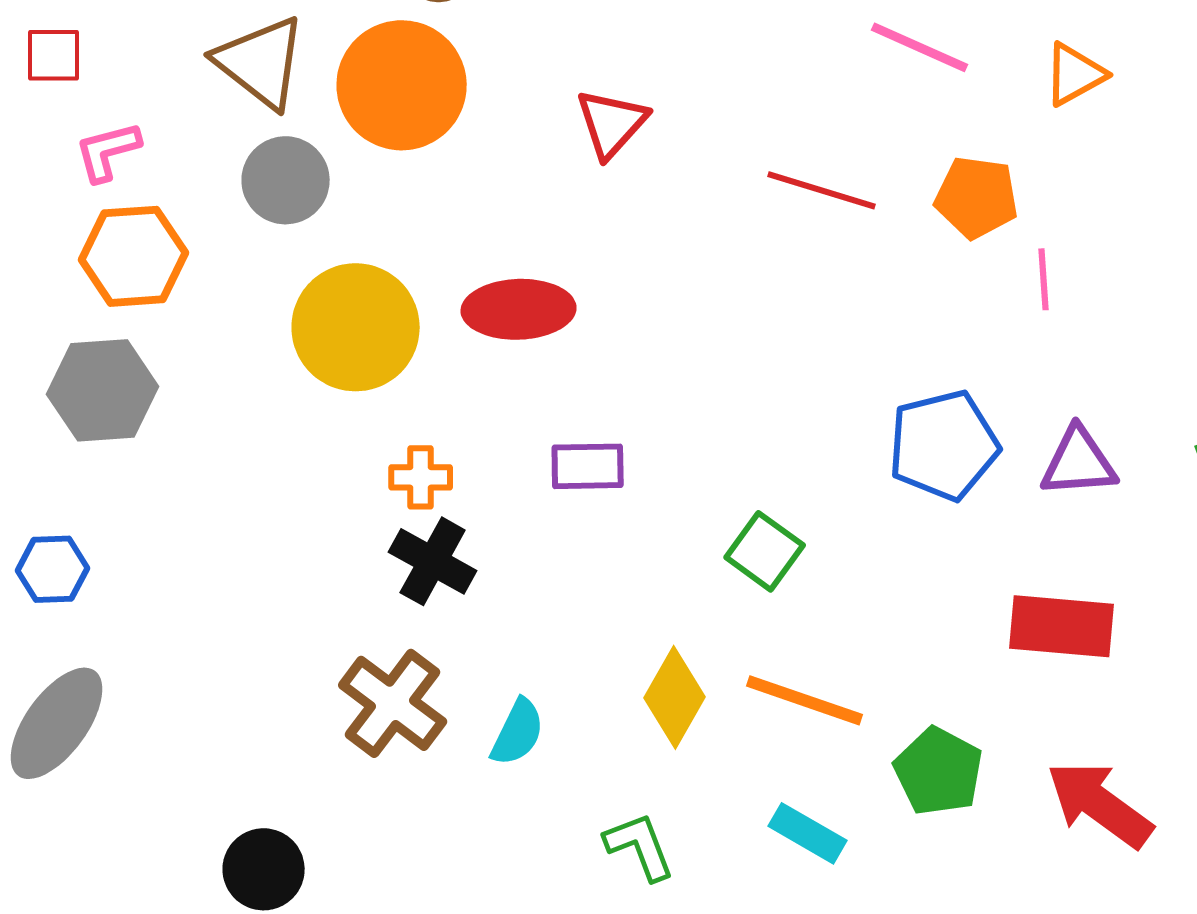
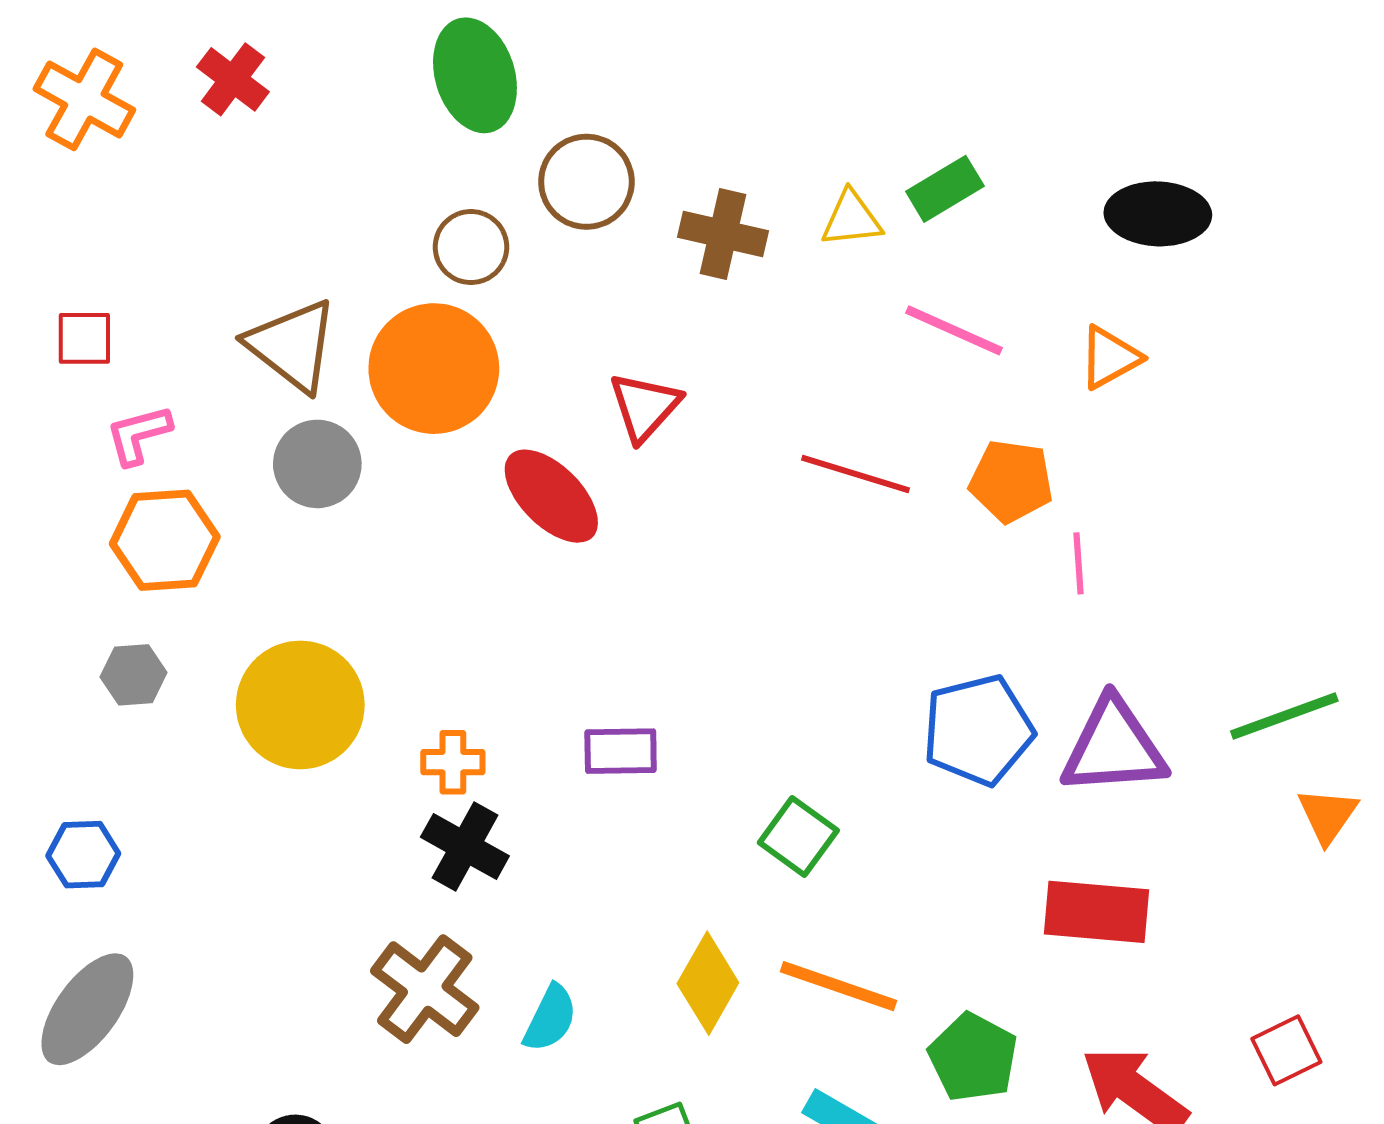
red ellipse: (519, 309) -> (551, 496), moved, turned 47
yellow circle: (356, 327) -> (300, 705), moved
gray hexagon: (103, 390) -> (134, 675), size x0.6
purple triangle: (1079, 462) -> (1114, 747), size x1.4

